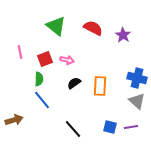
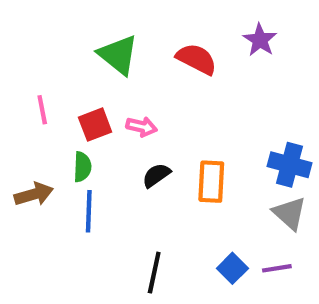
purple star: (123, 35) -> (260, 40), moved
blue line: (42, 100) -> (89, 211), turned 42
brown arrow: (14, 120) -> (34, 194), moved
blue square: (110, 127) -> (232, 268), turned 32
black line: (73, 129) -> (154, 273), turned 54

